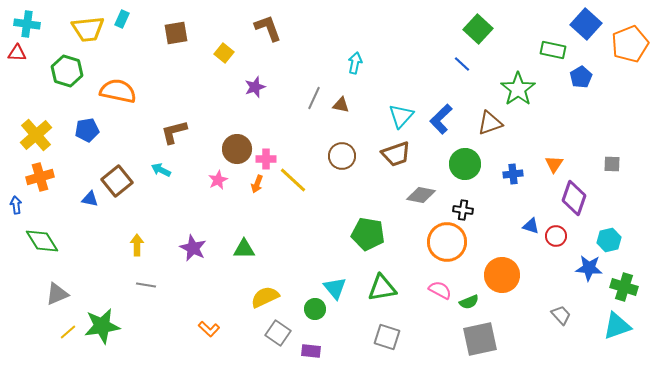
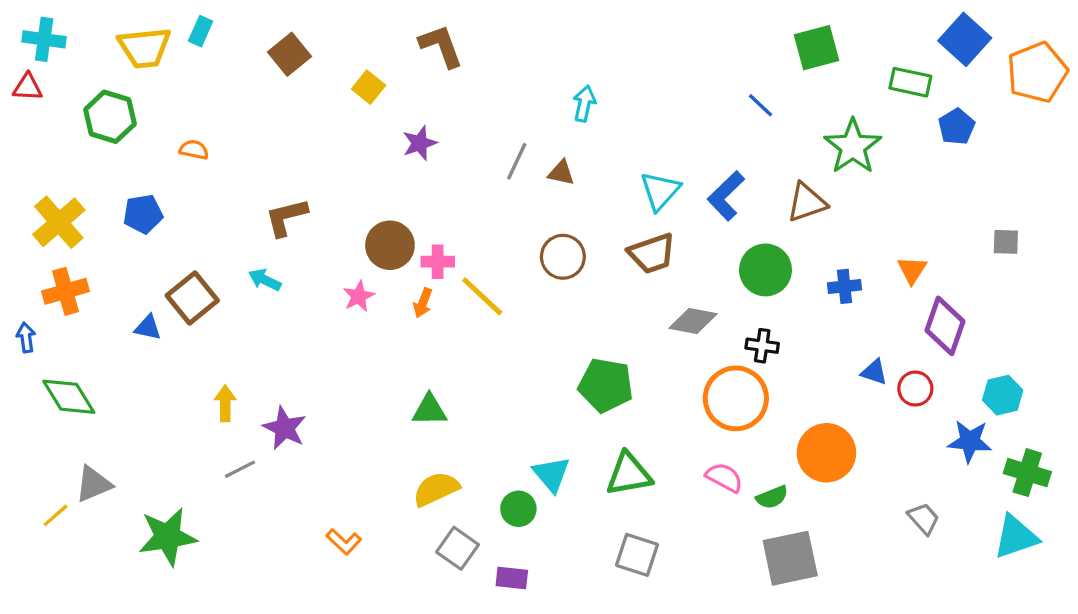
green square: (478, 29) -> (817, 48), moved, turned 32
brown square: (176, 33) -> (289, 54), turned -30
orange semicircle: (118, 91) -> (194, 150), size x0.5
gray square: (612, 164) -> (1006, 242), moved
purple star: (193, 248) -> (285, 428), moved
green triangle: (244, 249) -> (429, 410), moved
gray line: (146, 285) -> (240, 469), turned -36
yellow line: (68, 332) -> (56, 515), moved

